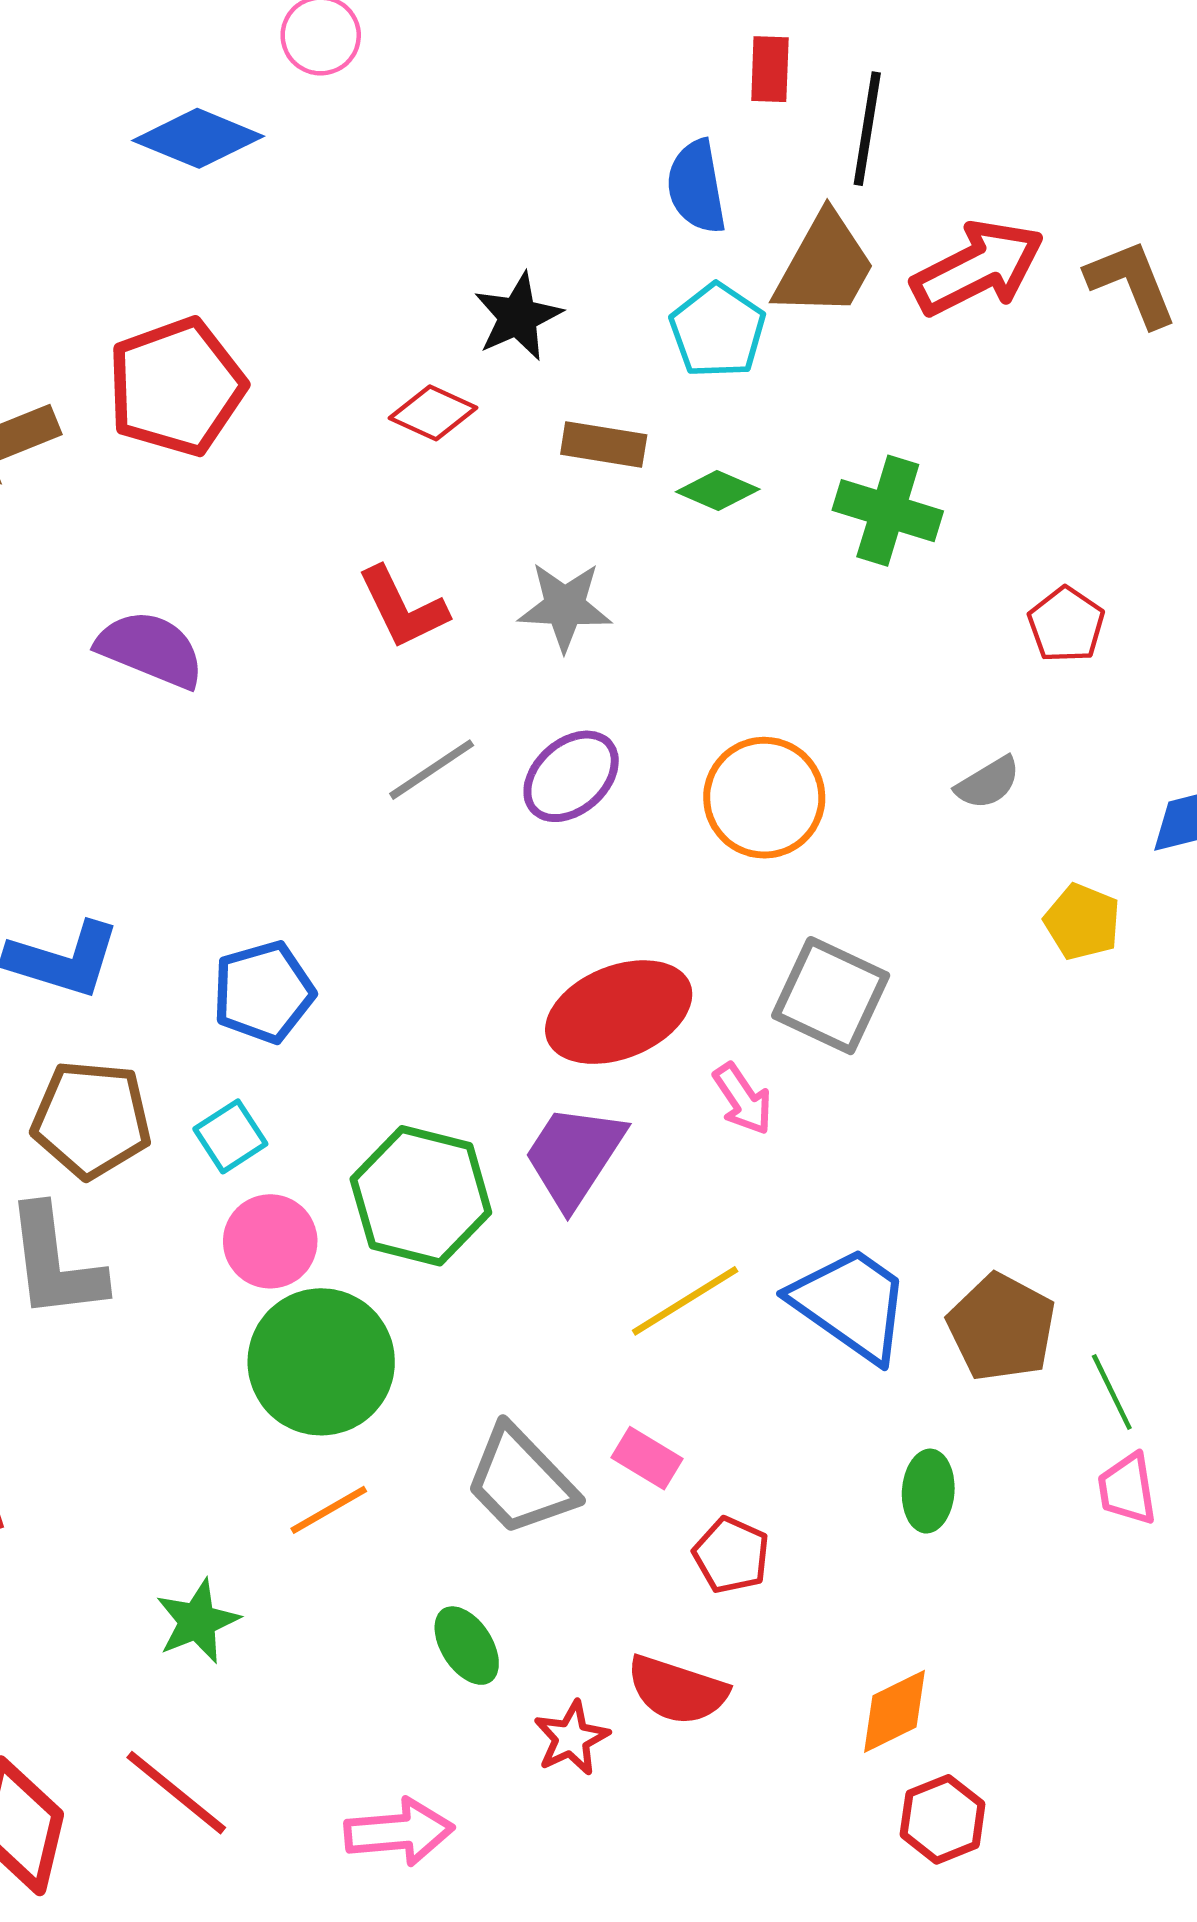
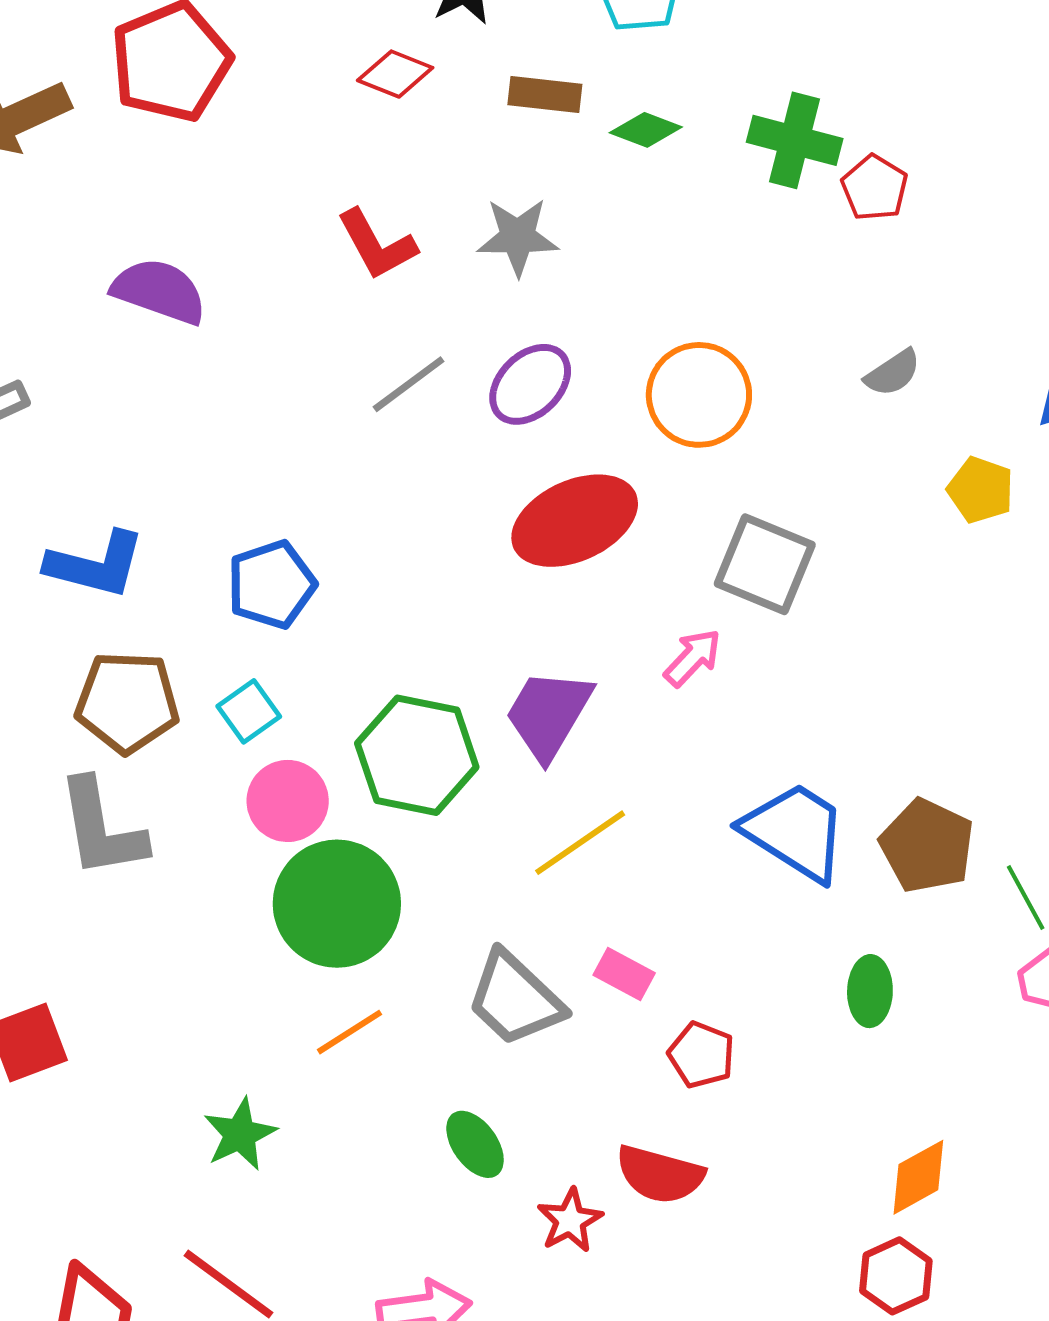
red pentagon: (1066, 625) -> (875, 188), moved
red ellipse: (619, 1012) -> (575, 521), moved
pink arrow: (743, 1099) -> (693, 658), turned -100
yellow line: (685, 1301) -> (580, 843), moved
orange diamond: (895, 1711) -> (918, 1177), moved

